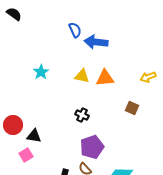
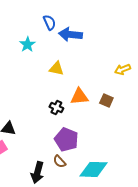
cyan star: (41, 72) -> (27, 44), moved
orange triangle: (105, 78) -> (79, 96), moved
purple pentagon: (92, 147) -> (66, 139), turned -30

